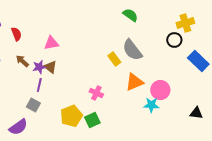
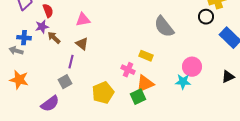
yellow rectangle: (114, 59) -> (146, 56), moved, turned -32
purple star: (39, 67) -> (42, 27), moved
orange triangle: (134, 82) -> (145, 84), moved
gray square: (33, 105) -> (65, 82), turned 32
black triangle: (196, 113) -> (228, 77), moved, turned -32
green square: (92, 120) -> (138, 97), moved

